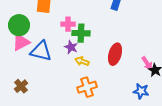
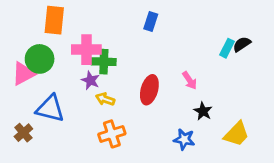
pink cross: (68, 24) -> (86, 50), size x1.5
green circle: (19, 25) -> (40, 59), moved
blue triangle: (41, 51) -> (50, 109), moved
pink arrow: (147, 63) -> (190, 80), moved

